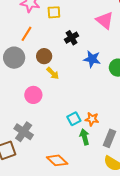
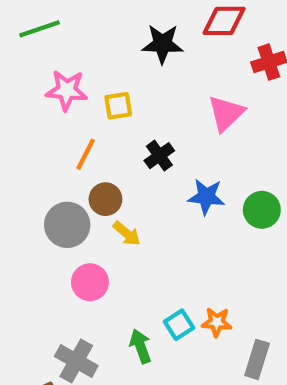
pink triangle: (105, 20) -> (226, 113), turned 42
orange line: (27, 34) -> (86, 154), moved
gray circle: (14, 58) -> (67, 225), moved
green arrow: (85, 137) -> (140, 346), moved

